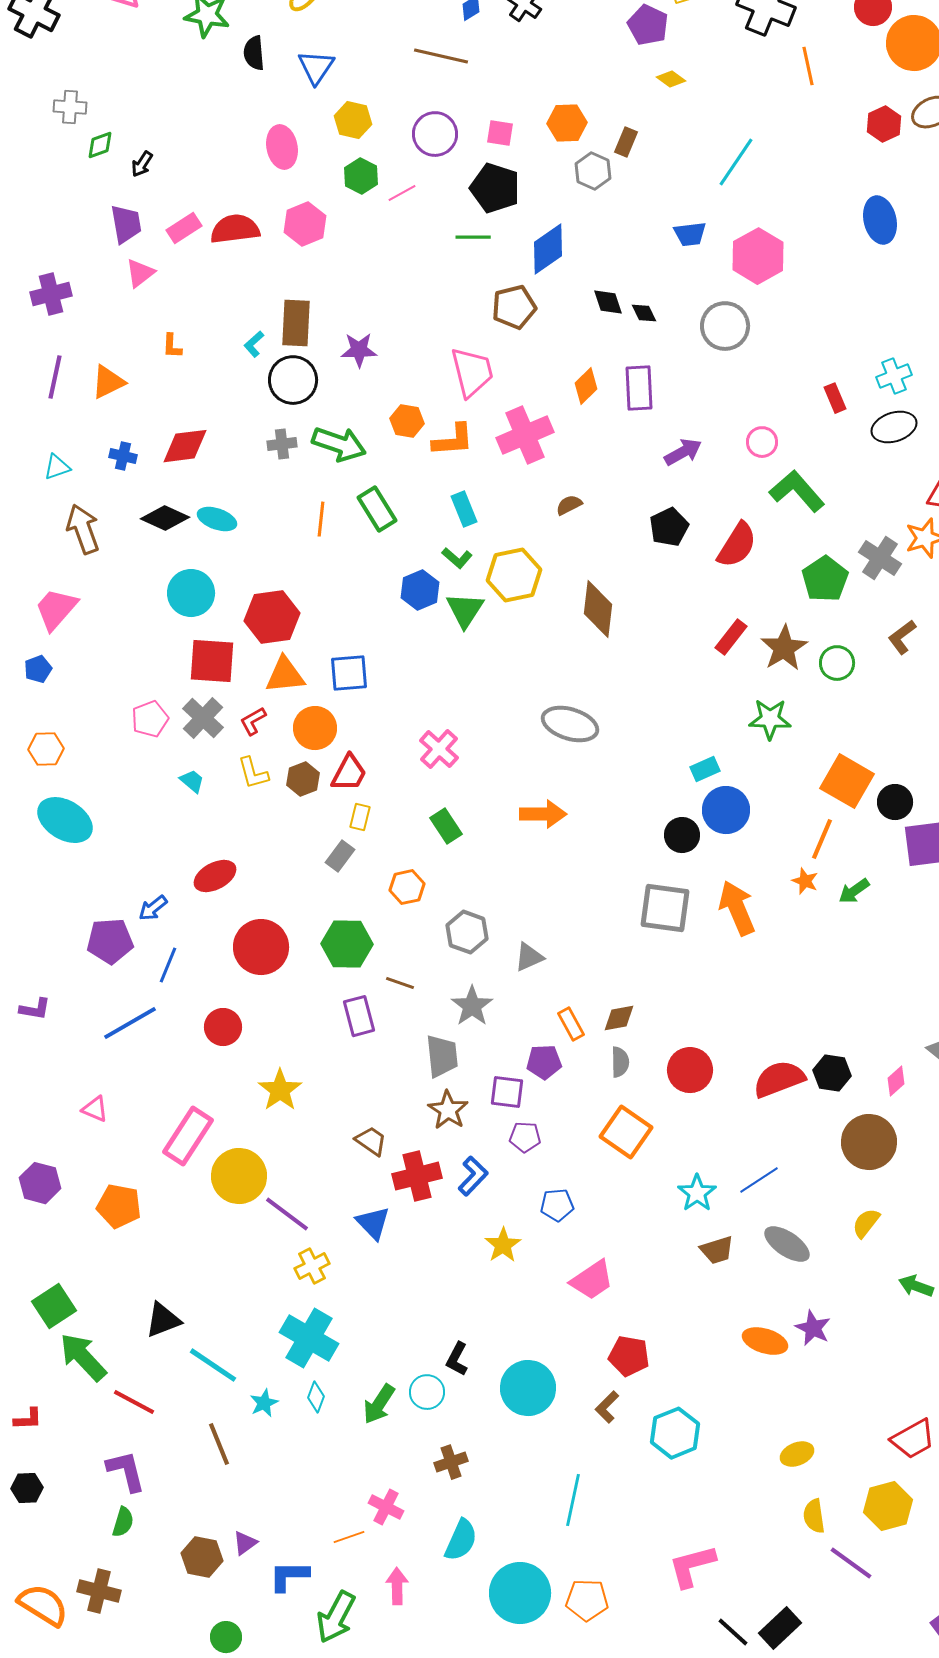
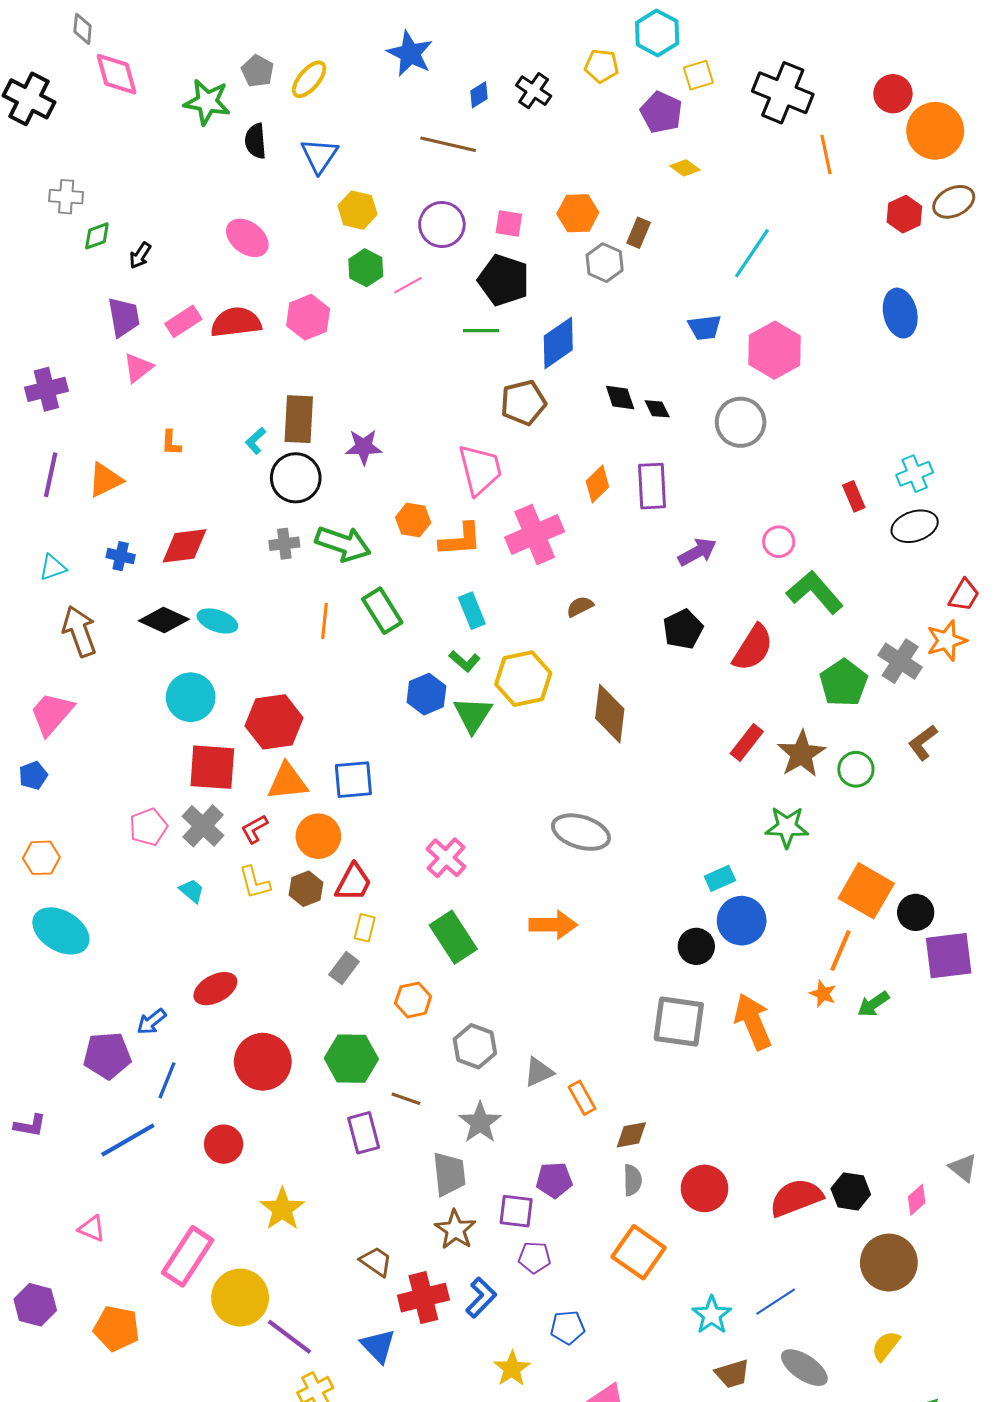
pink ellipse: (282, 147) -> (247, 238), moved, turned -42
green rectangle: (446, 826) -> (453, 937), size x1.4
orange rectangle: (571, 1024) -> (582, 1098), moved

